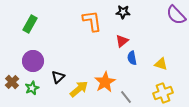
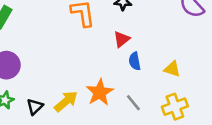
black triangle: (58, 77) -> (35, 107), moved
gray line: (126, 97) -> (133, 103), moved

